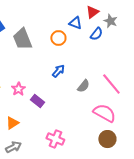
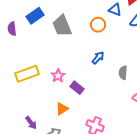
gray semicircle: (83, 86) -> (123, 73), turned 144
orange triangle: (12, 123) -> (62, 109), moved

